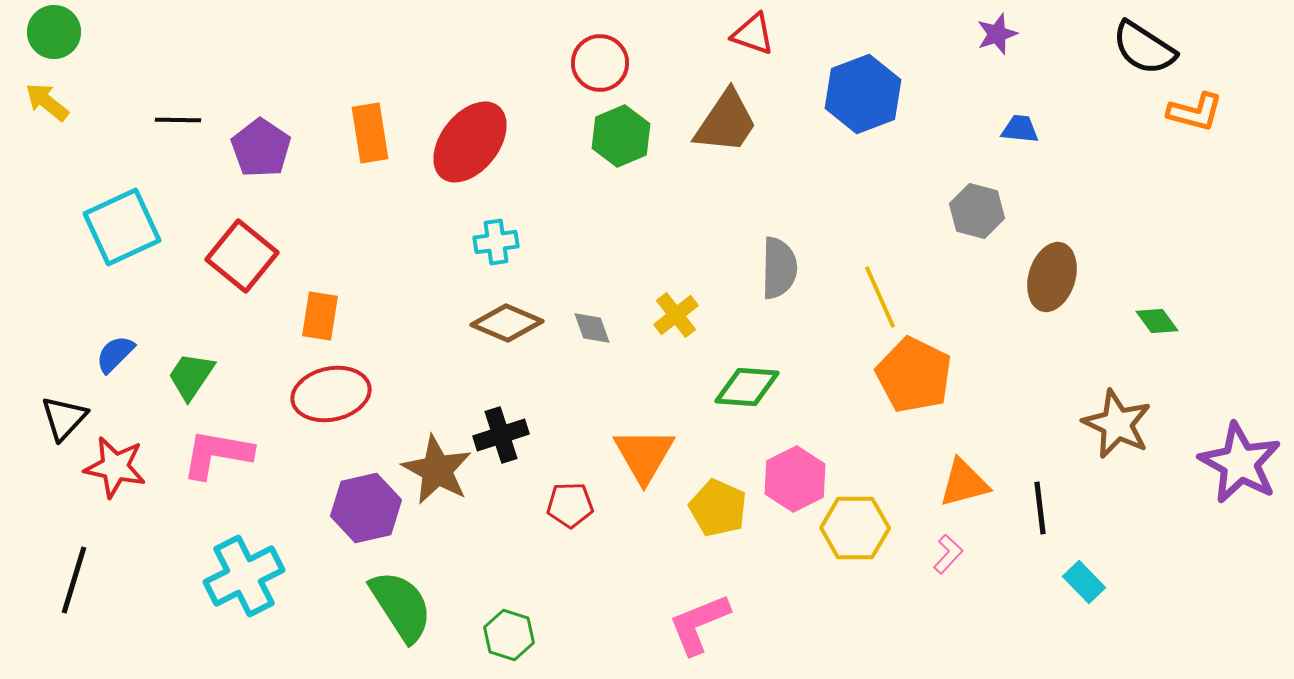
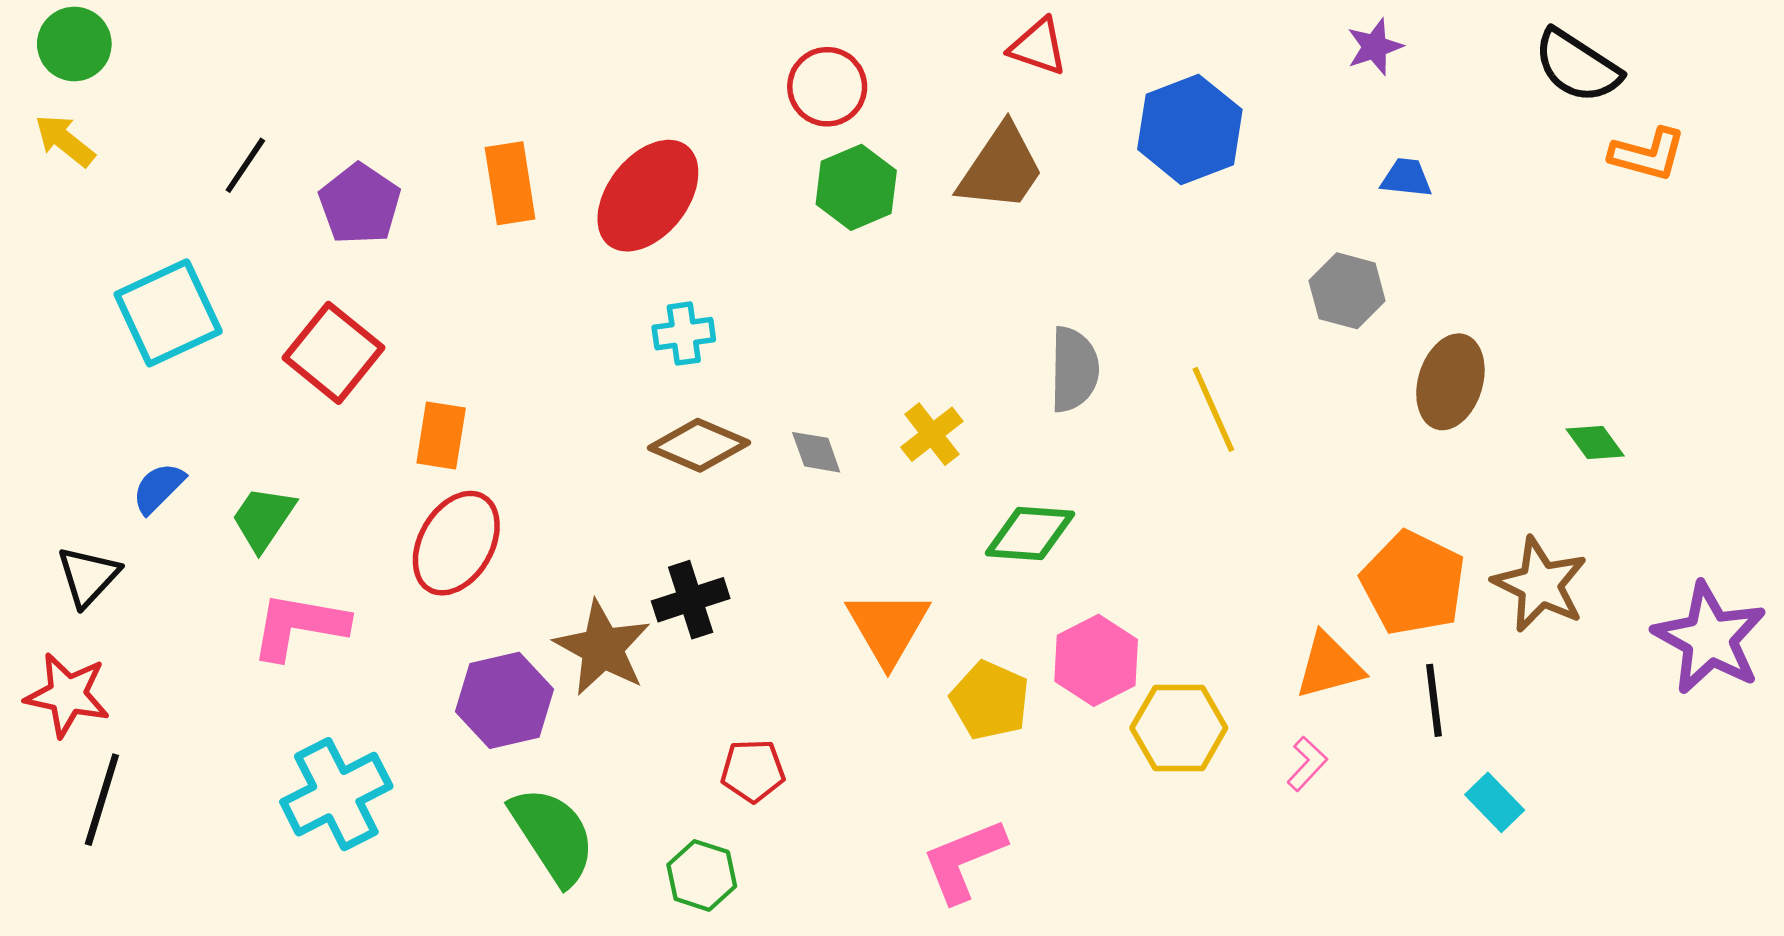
black line: (178, 120) -> (245, 165), turned -57
orange pentagon: (914, 375) -> (1413, 583), moved
red ellipse: (331, 394) -> (456, 543), turned -48
red star: (115, 467) -> (67, 695), moved
red pentagon: (570, 505) -> (753, 771), moved

